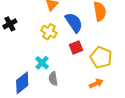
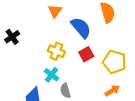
yellow cross: (49, 32) -> (56, 51), moved

